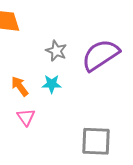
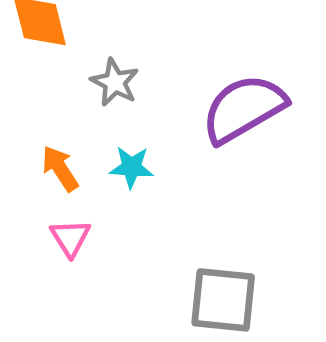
gray star: (56, 51) -> (115, 82), moved

